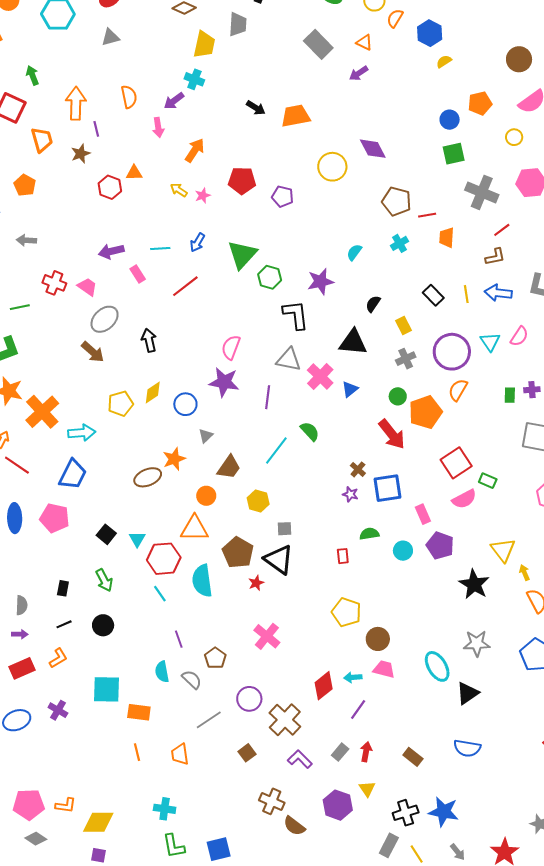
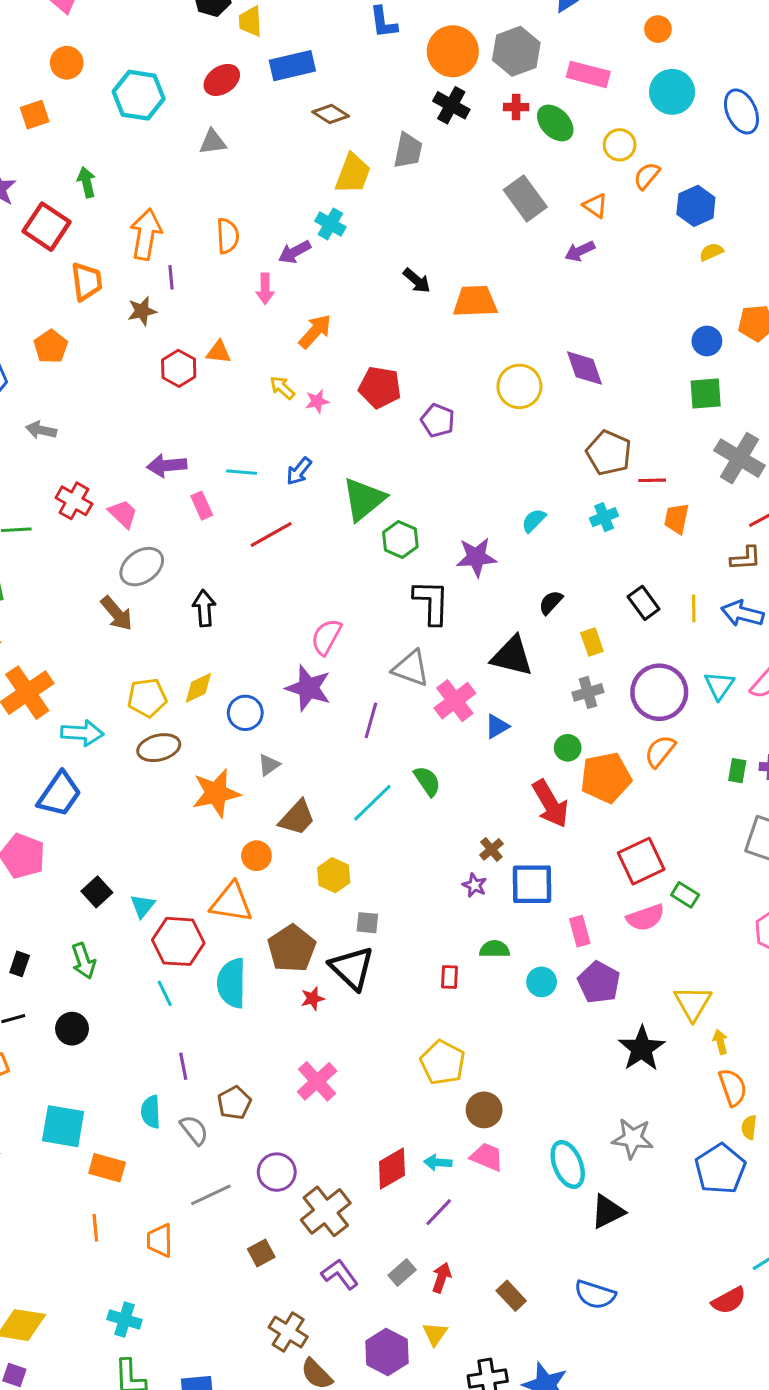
orange star: (174, 459) -> (216, 793), size x1.4
brown ellipse: (148, 477) -> (159, 748), moved

